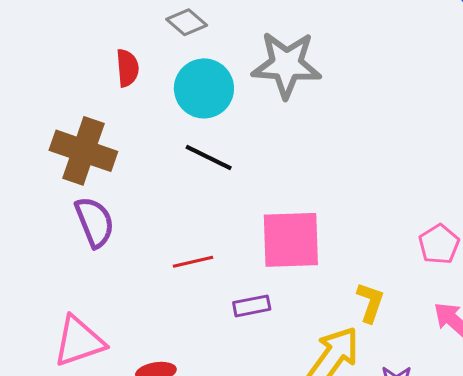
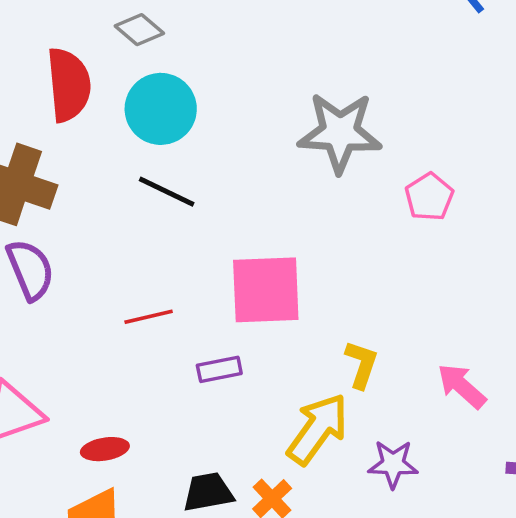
gray star: (286, 65) -> (340, 132), moved
red semicircle: (127, 68) -> (69, 85), size x1.6
pink pentagon: (439, 244) -> (429, 197), moved

